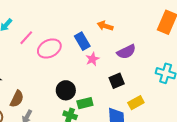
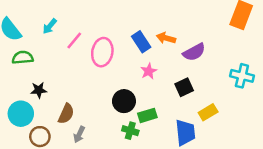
orange arrow: (105, 26) -> (166, 38), moved
pink ellipse: (49, 48) -> (102, 52), turned -50
pink star: (92, 59) -> (149, 71), moved

